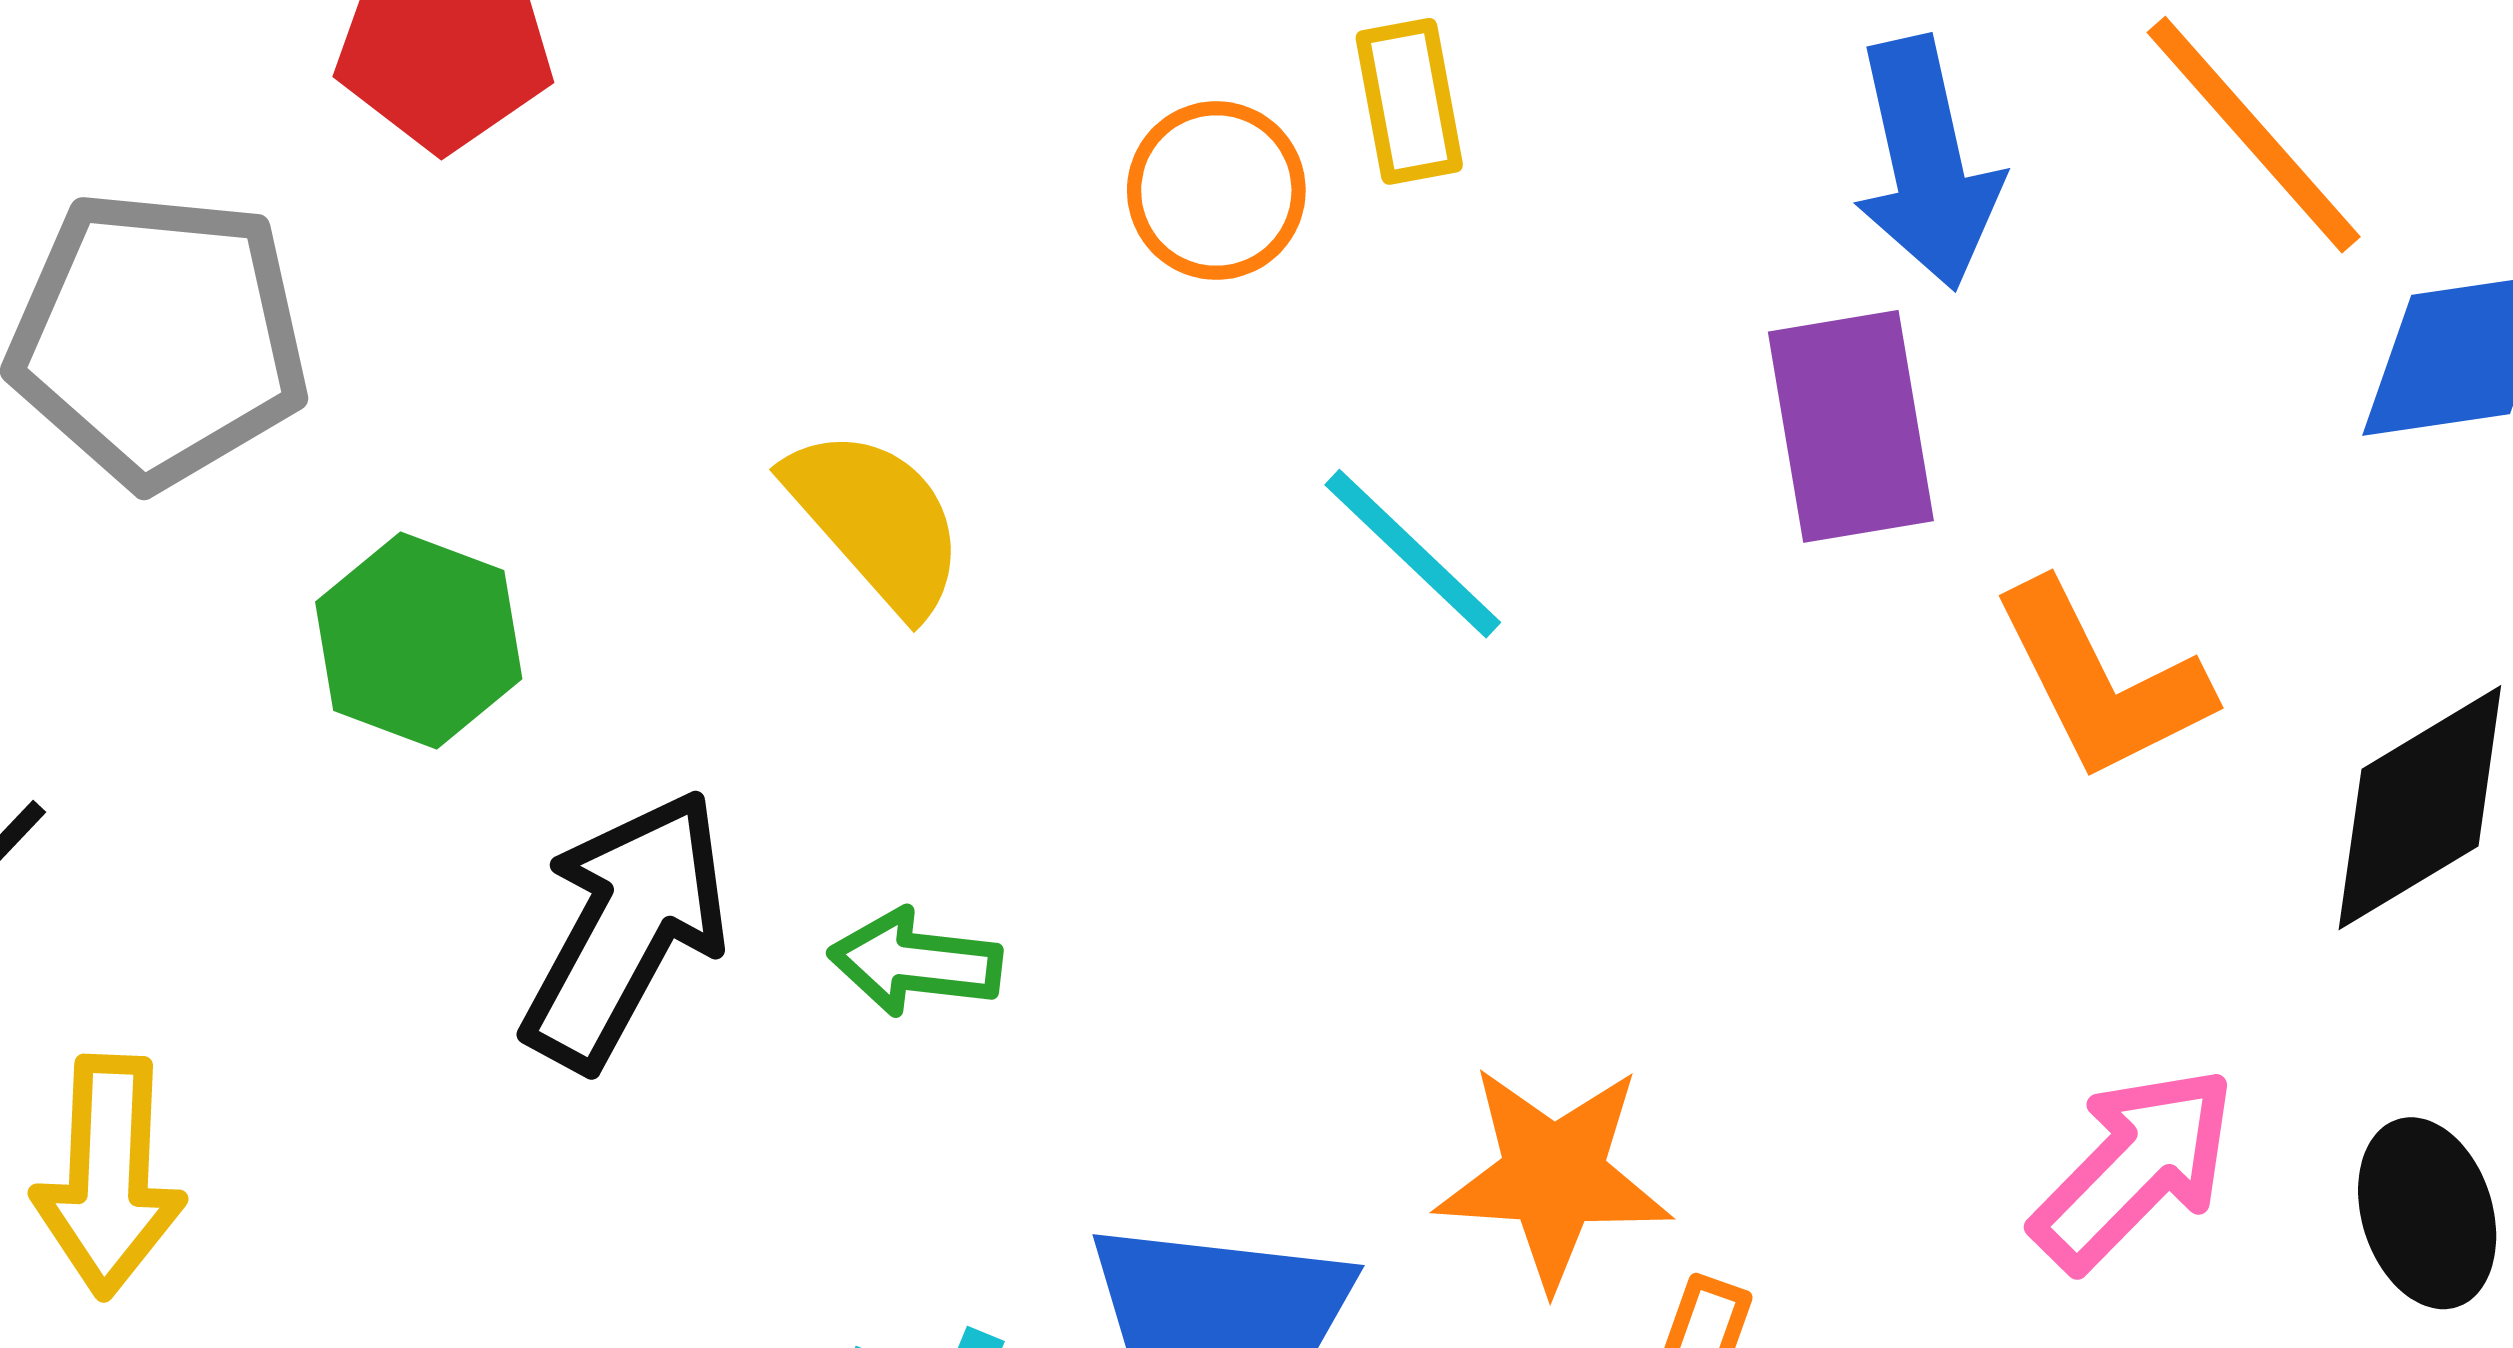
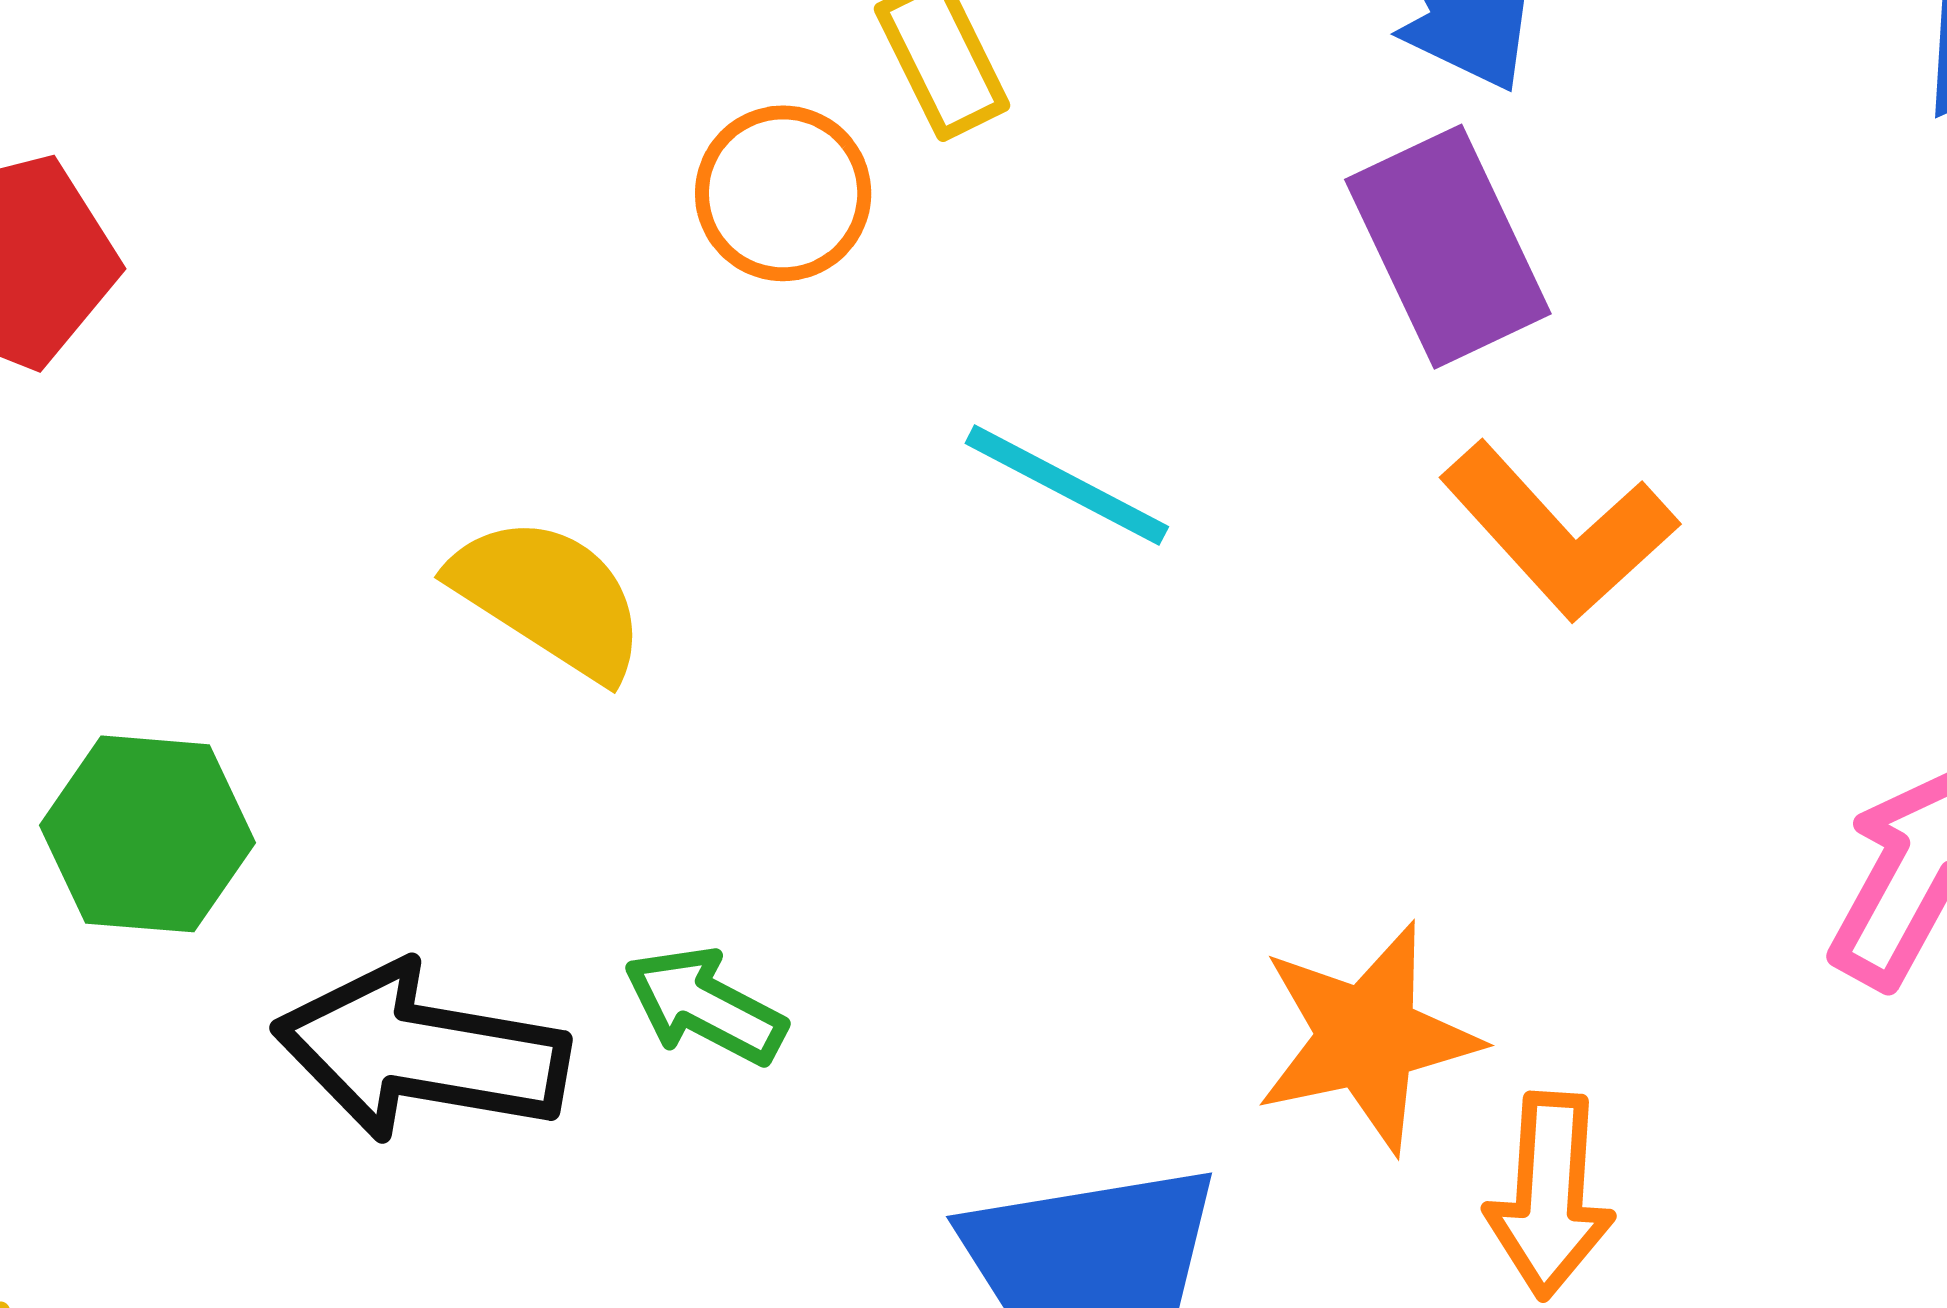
orange L-shape: (2101, 681) -> (1559, 531), moved
black arrow: (626, 929) -> (421, 1052), turned -93
green arrow: (915, 962) -> (705, 1006), turned 37

